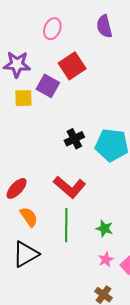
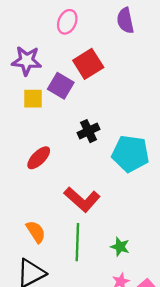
black cross: (74, 139) -> (89, 131), moved
red ellipse: (17, 188) -> (39, 158), moved

